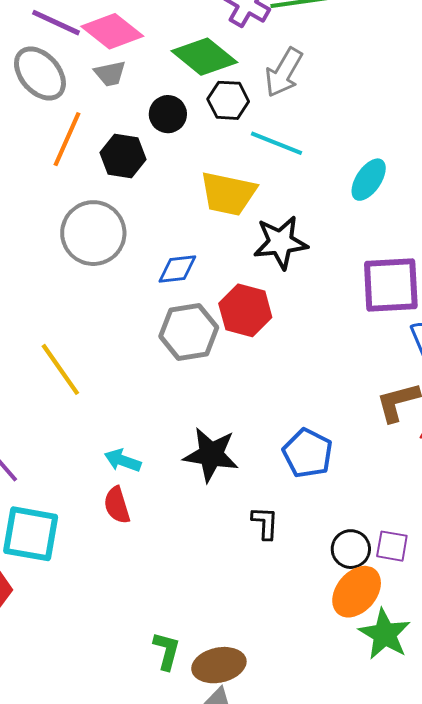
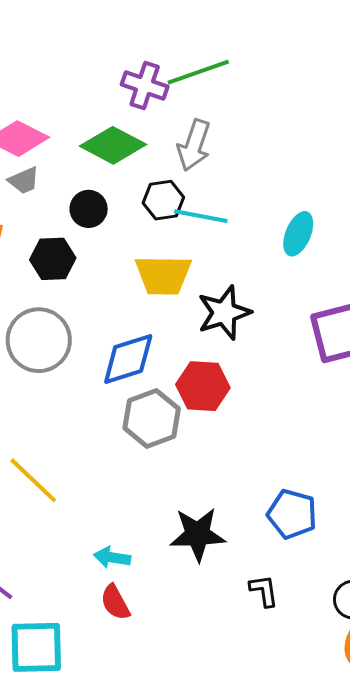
black hexagon: (228, 100) -> (163, 200), moved
blue diamond: (177, 269) -> (128, 359), size x1.5

